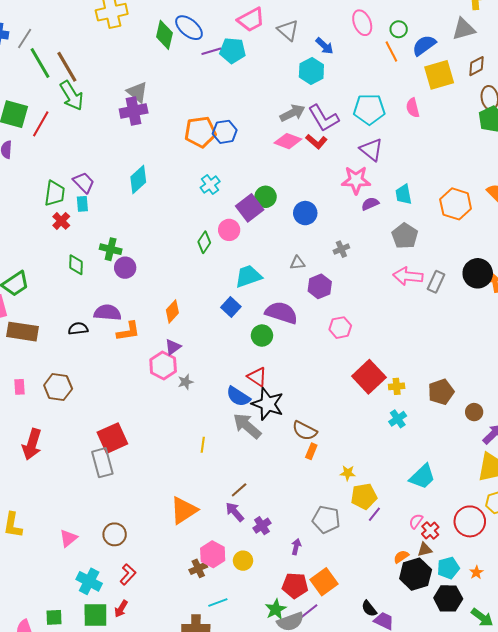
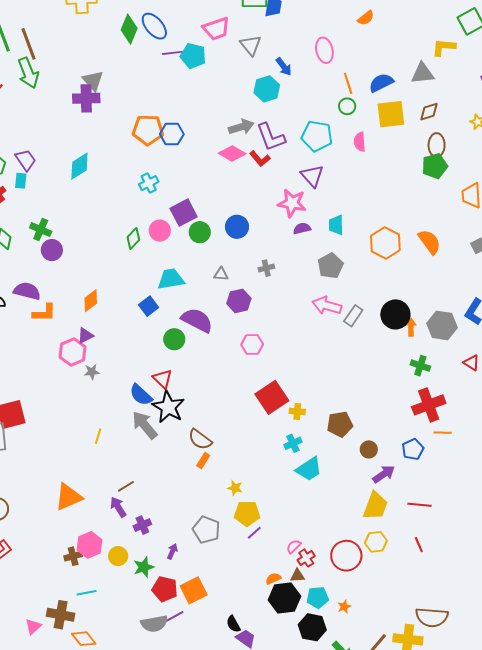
green circle: (399, 29) -> (347, 106), moved
green circle: (266, 197) -> (200, 232), moved
cyan trapezoid: (422, 477) -> (309, 469), moved
green star: (276, 609) -> (144, 567), moved

